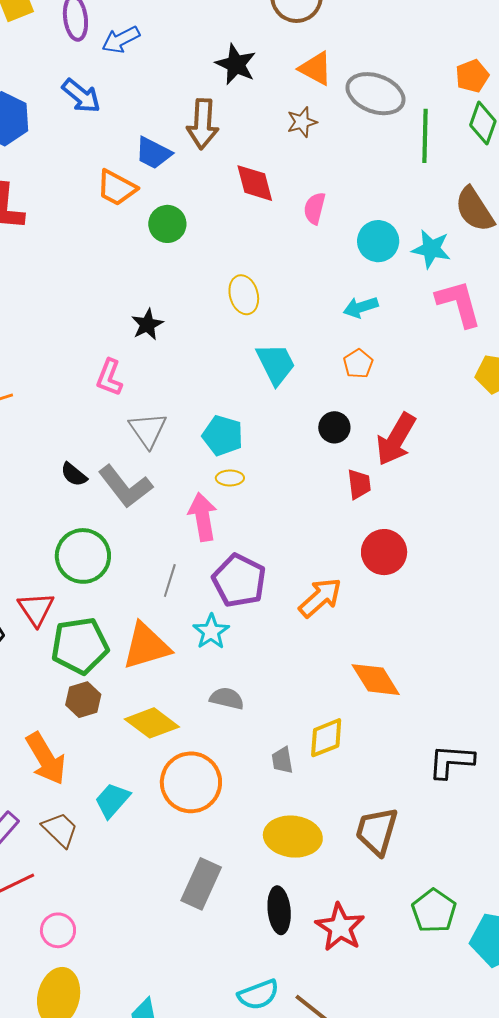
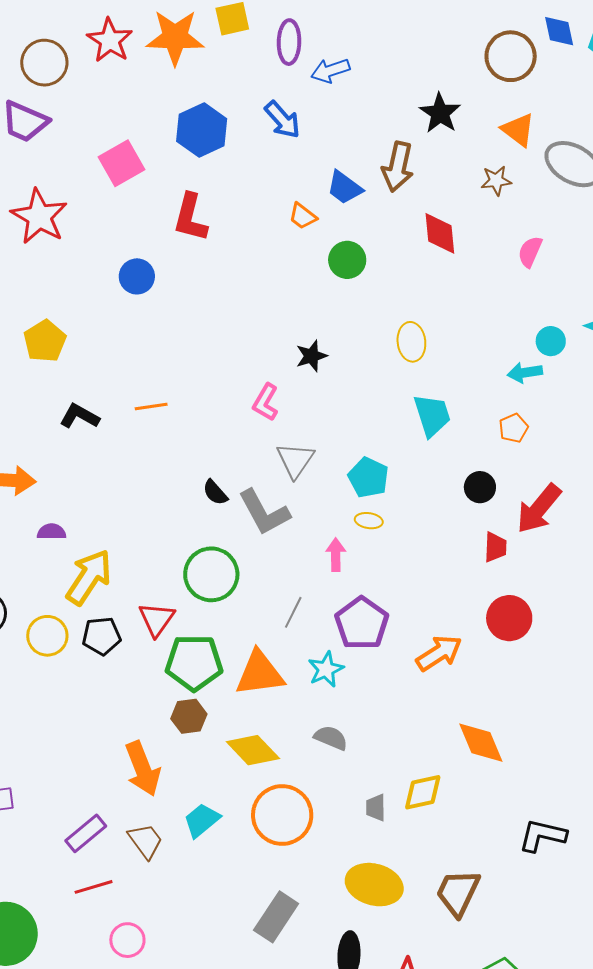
orange trapezoid: (117, 188) -> (303, 216), size x0.7
pink semicircle: (315, 208) -> (530, 252), moved
cyan circle: (378, 241) -> (551, 341), moved, size x0.7
pink arrow: (203, 517) -> (336, 555), size x0.7

